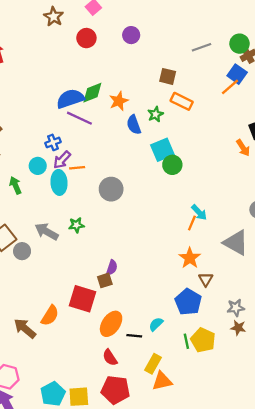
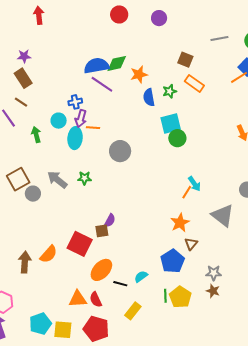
purple arrow: (62, 160) -> (81, 118), turned -36
brown arrow: (25, 328) -> (25, 262), turned 45
orange triangle: (162, 381) -> (78, 299), moved

